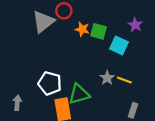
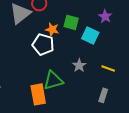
orange star: (82, 29) -> (52, 29), moved
yellow line: (124, 80) -> (108, 68), moved
white pentagon: (50, 83) -> (43, 44), moved

